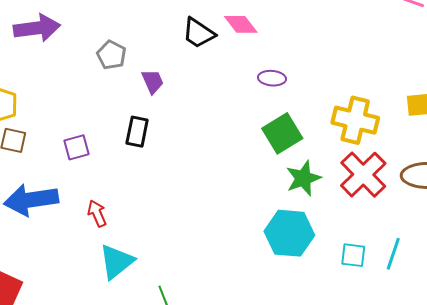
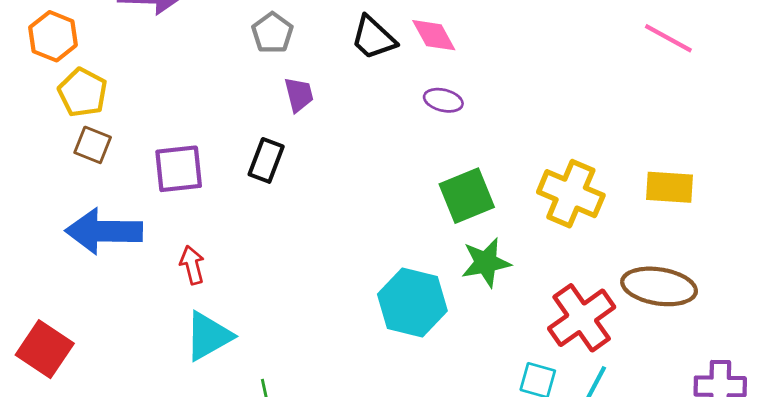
gray pentagon: (111, 55) -> (272, 33), moved
purple ellipse: (272, 78) -> (443, 100), moved
purple square: (76, 147) -> (179, 169), size x1.4
red cross: (363, 175) -> (582, 318), moved
cyan hexagon: (289, 233) -> (412, 302), moved

